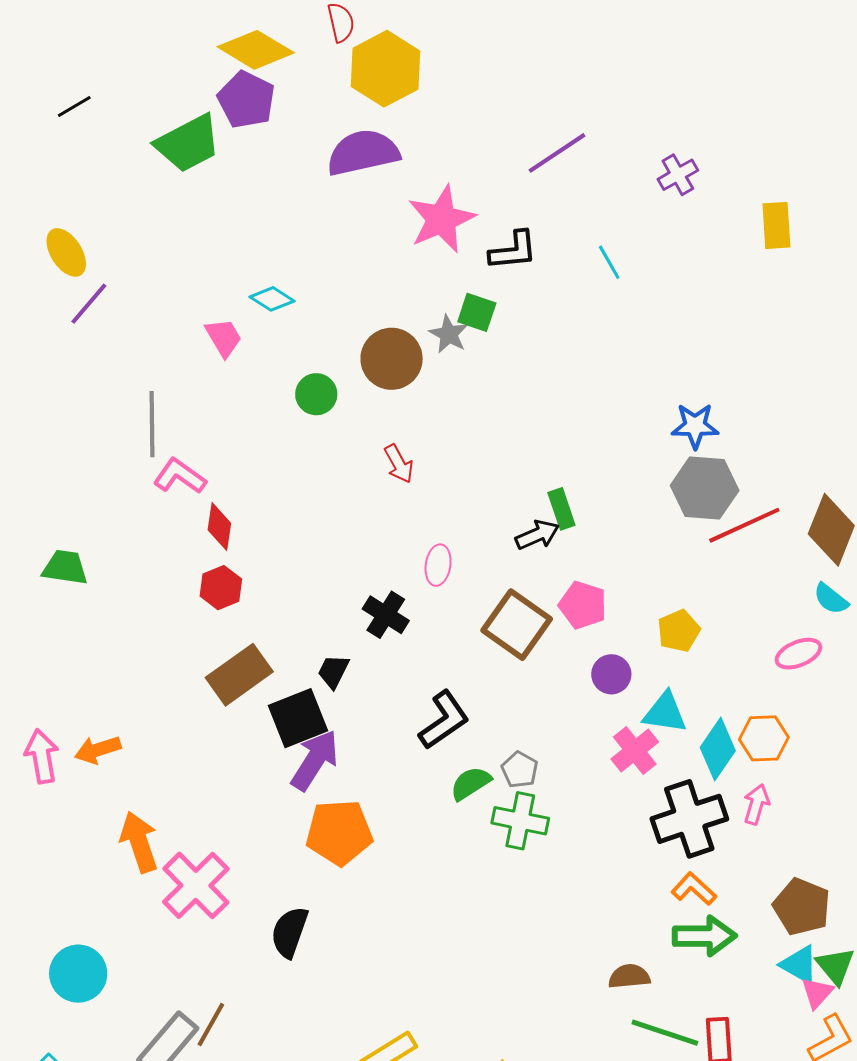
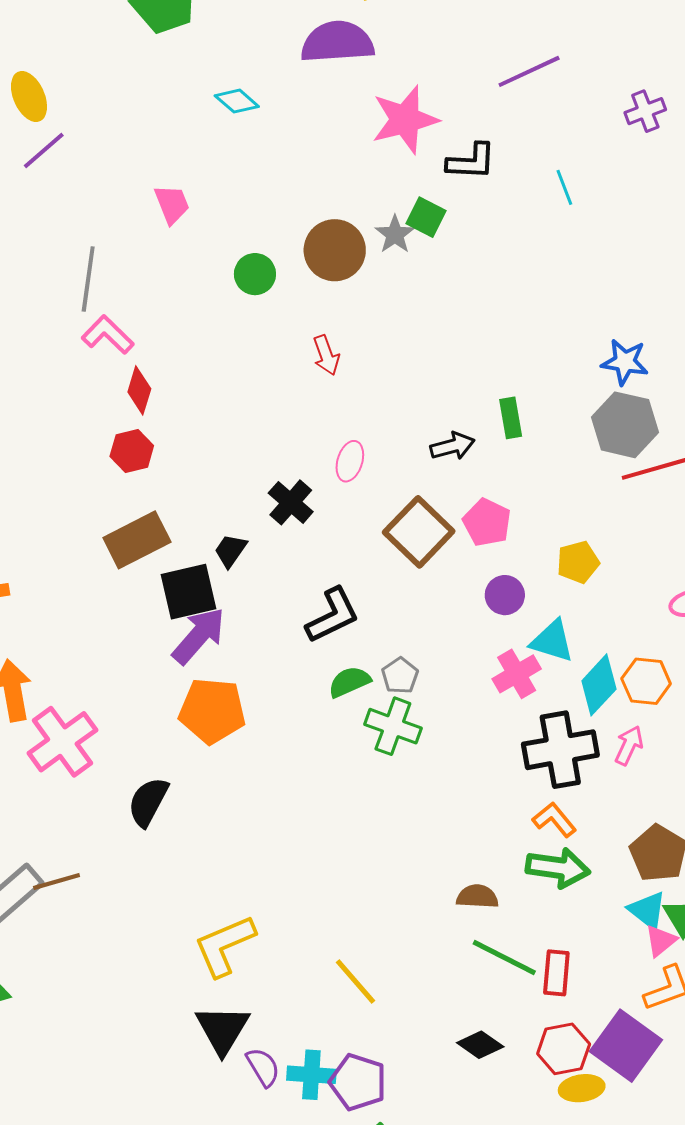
cyan diamond: (272, 299) -> (237, 101), moved
green rectangle: (561, 509) -> (511, 418), moved
brown line: (211, 1025) -> (57, 881), turned 36

